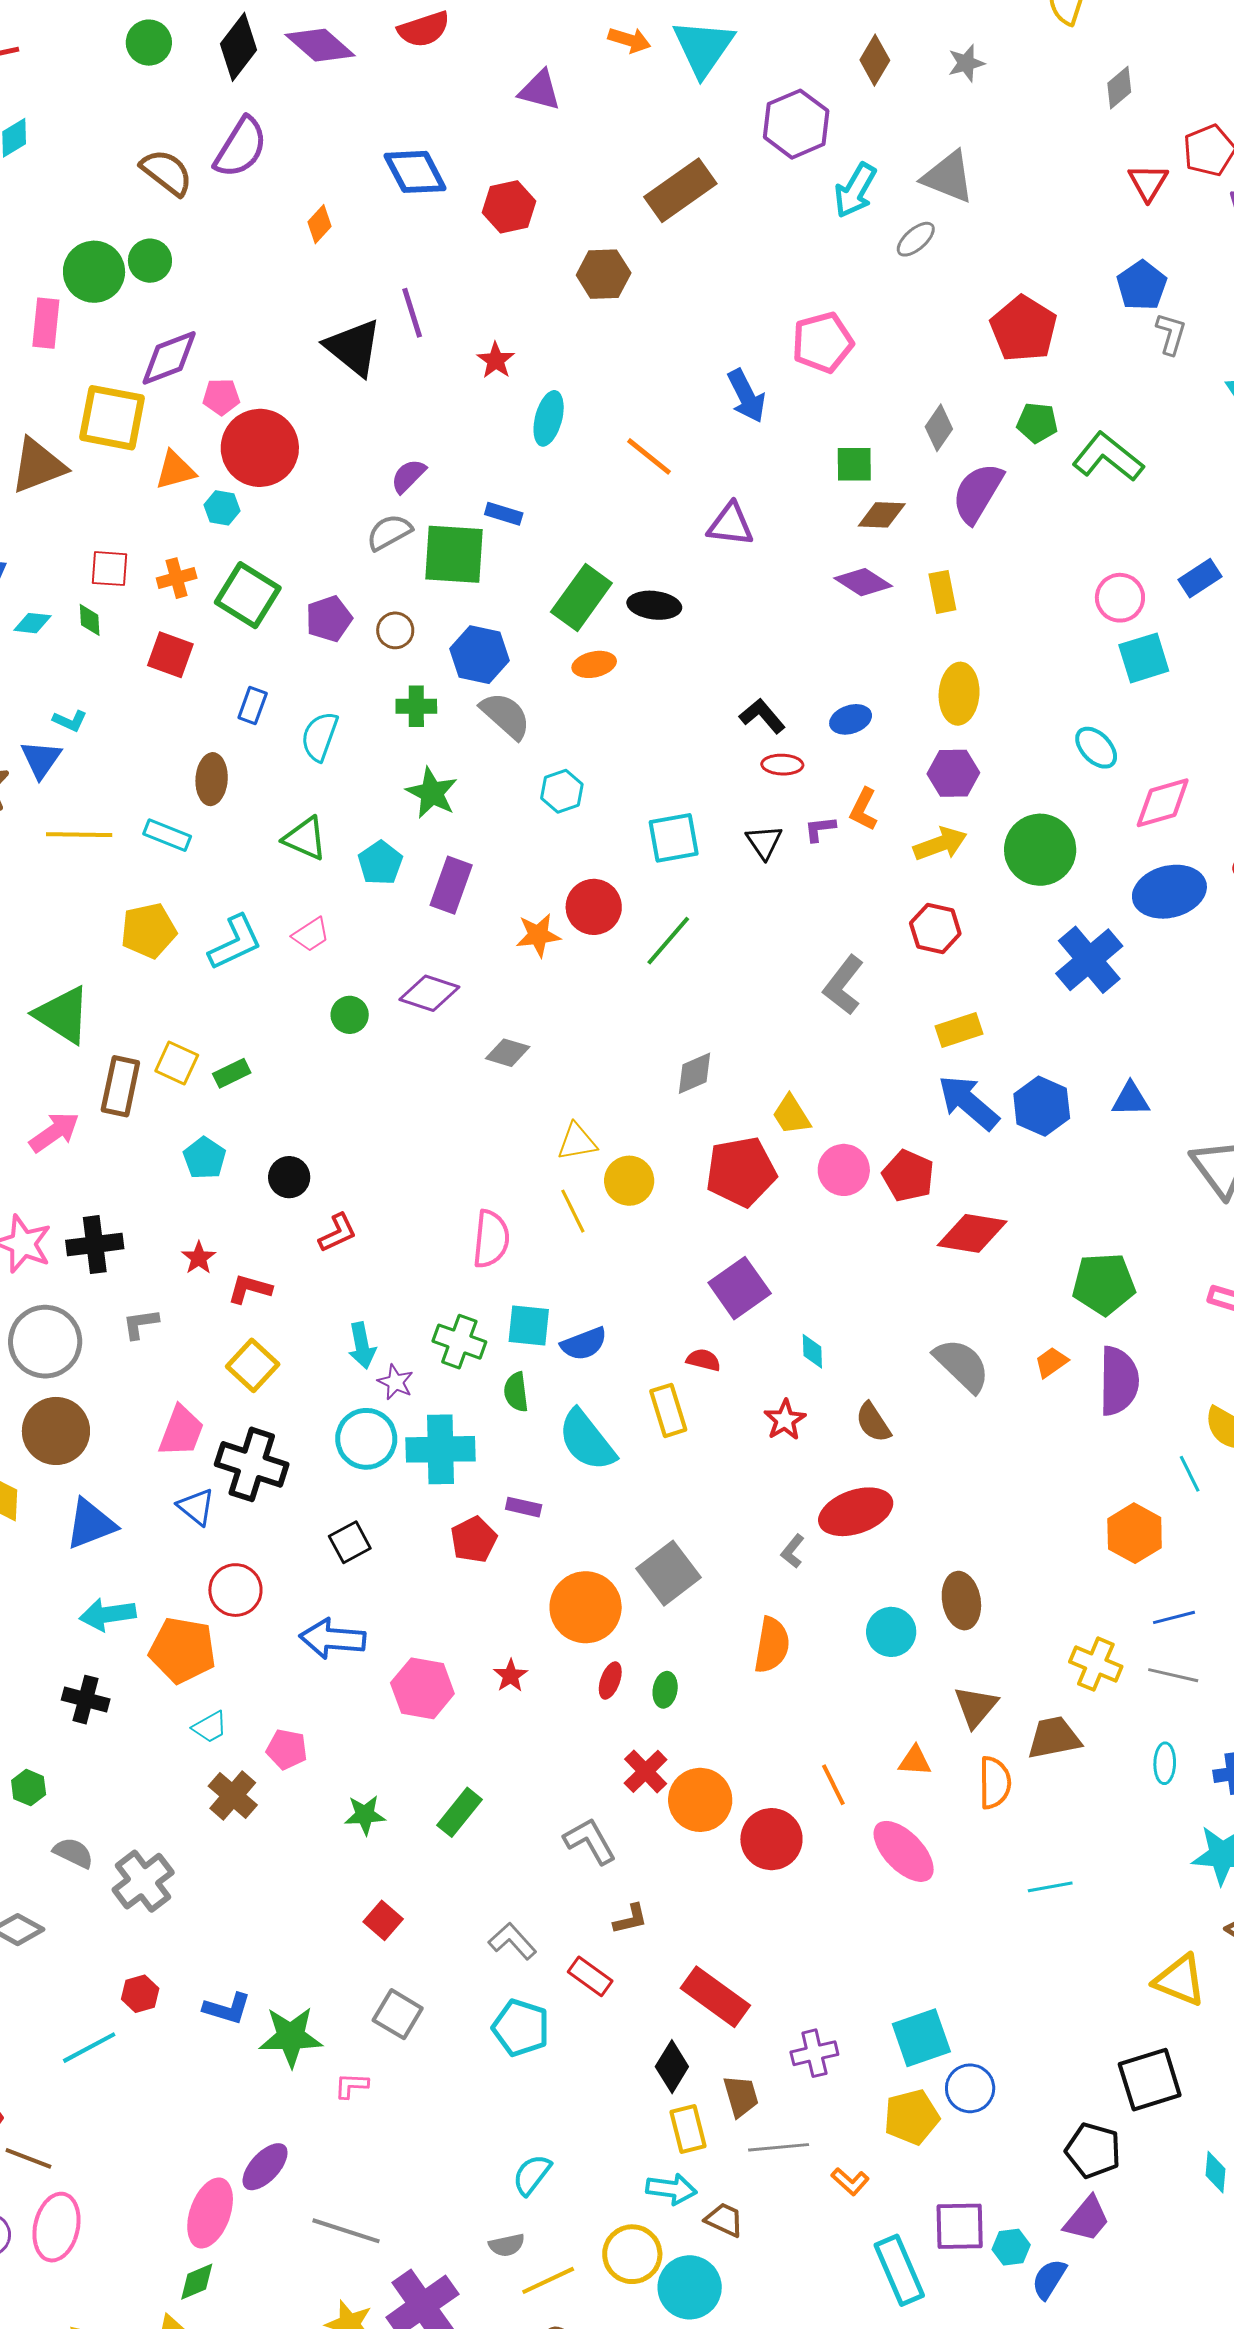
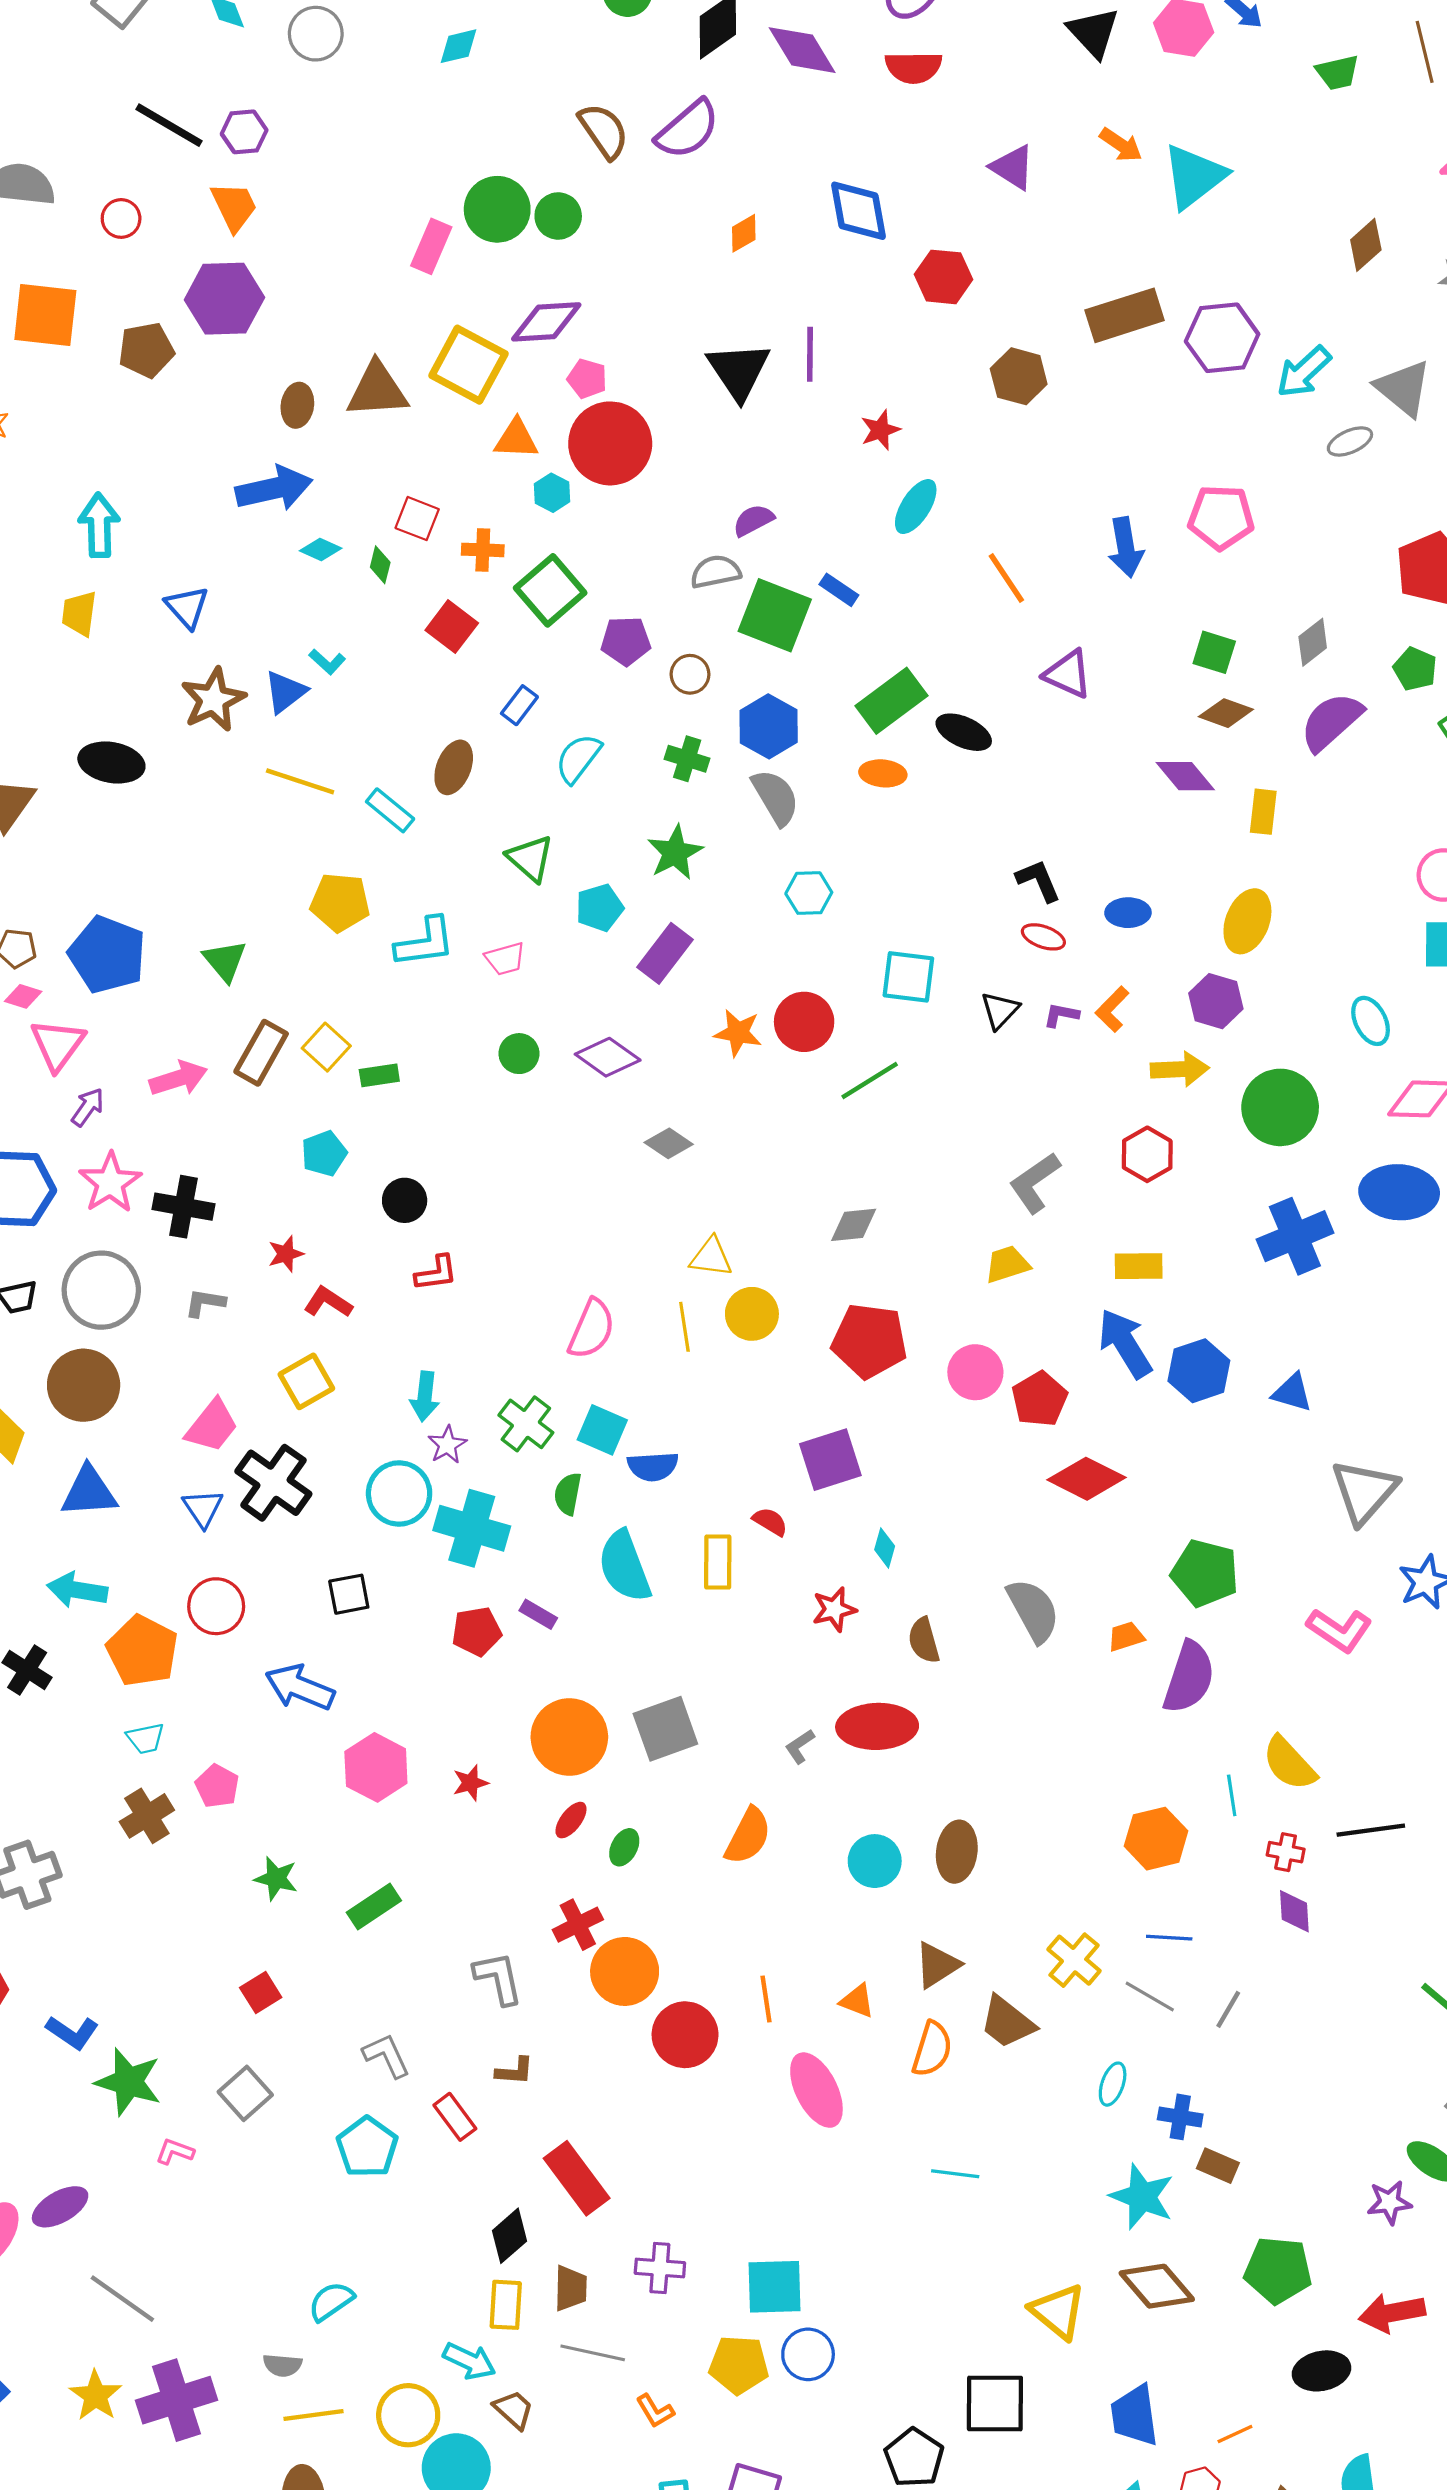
purple hexagon: (796, 124) -> (1222, 338), moved
green triangle: (63, 1015) -> (225, 961), size x0.7
yellow trapezoid: (791, 1115) -> (1007, 1264), moved, turned 87
brown trapezoid: (1054, 1738) -> (1007, 2022), turned -148

